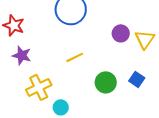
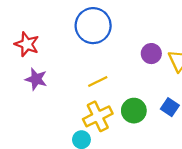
yellow cross: (39, 87) -> (98, 116), moved

